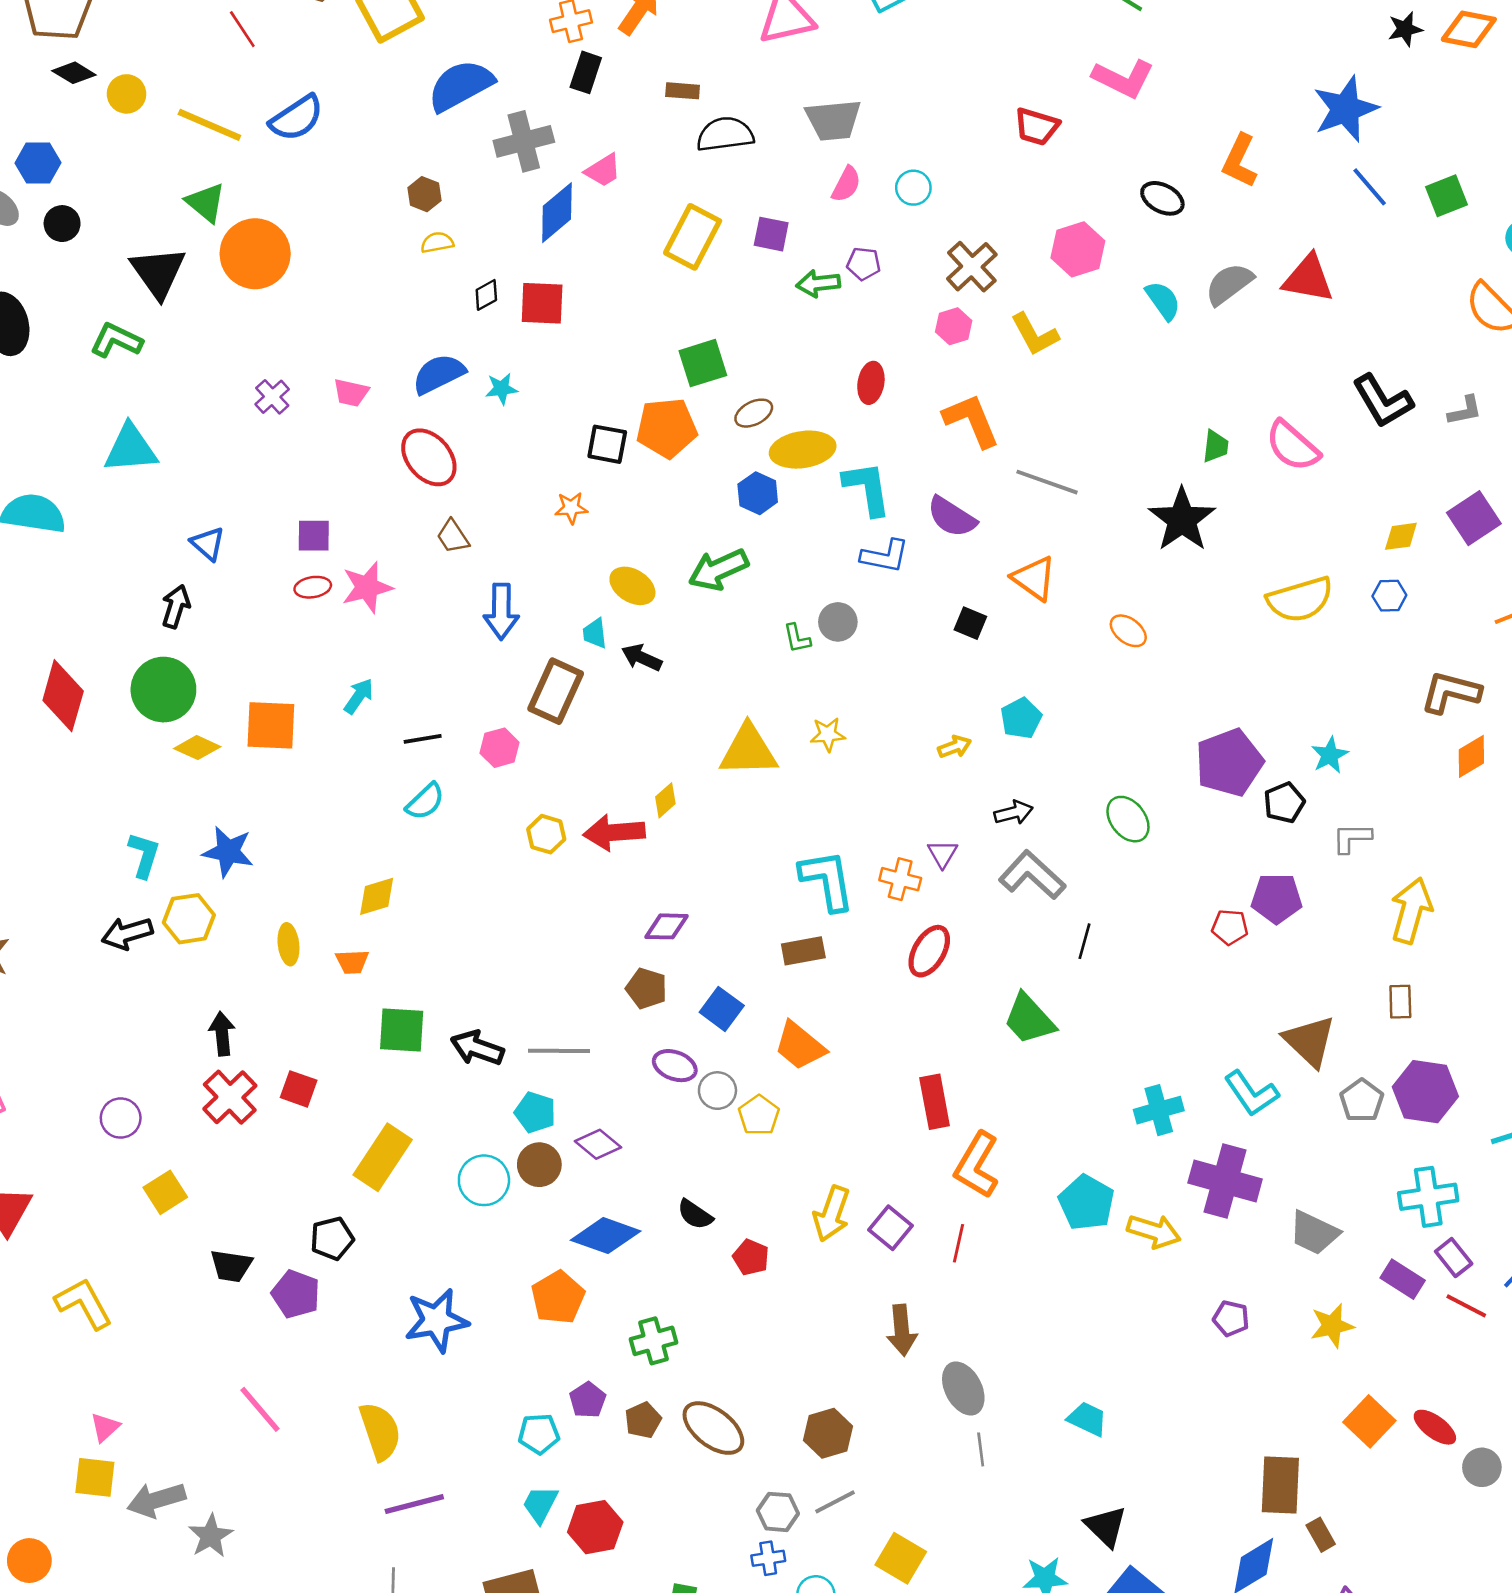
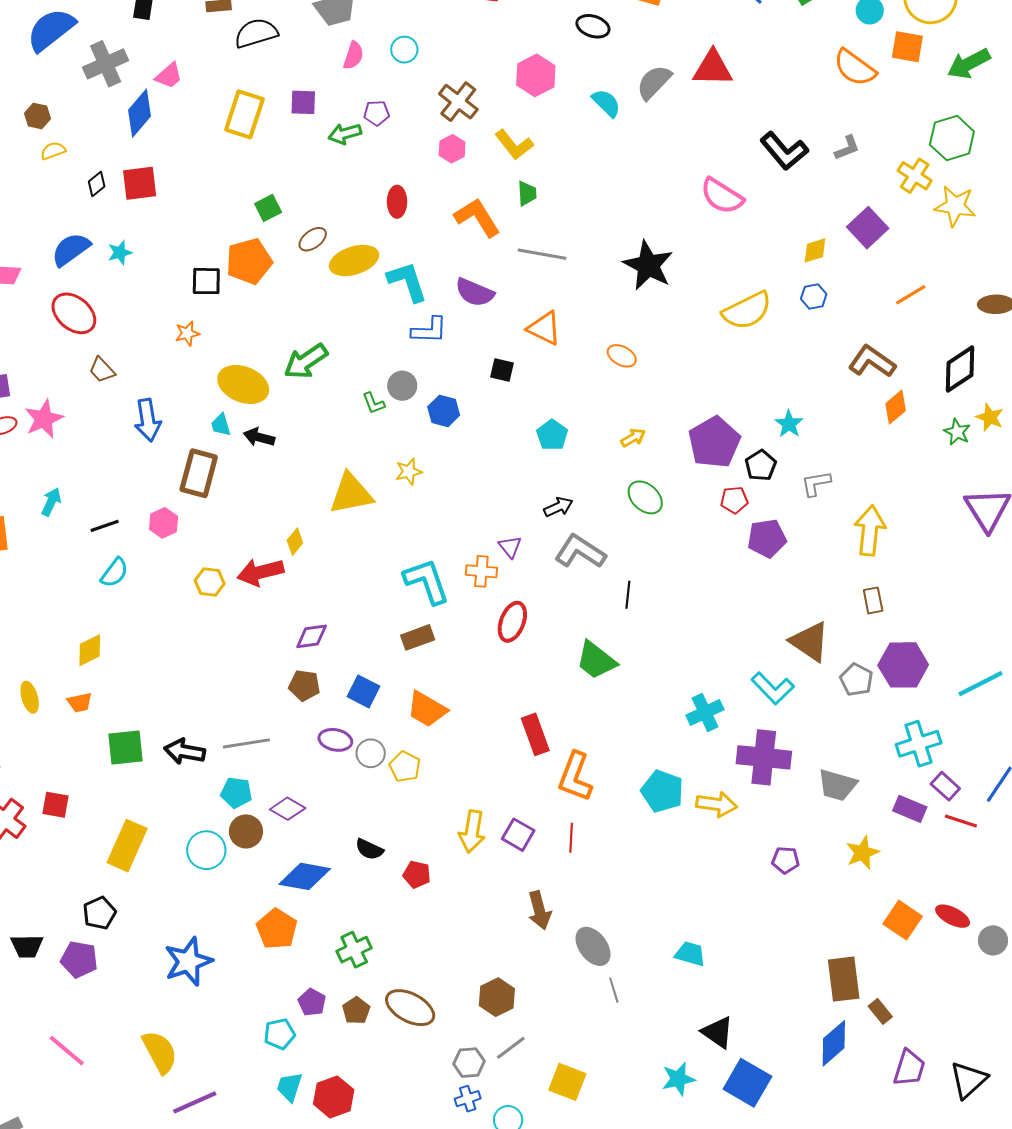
green square: (703, 363) -> (268, 208), size x0.7
green trapezoid: (1216, 446) -> (527, 193), moved
blue hexagon: (758, 493) -> (444, 411), moved
yellow ellipse: (632, 586) -> (243, 384), size x1.4
brown L-shape: (1451, 692) -> (872, 361), turned 30
yellow arrow: (954, 747) -> (633, 438), moved
red pentagon: (1230, 927) -> (734, 500), moved

